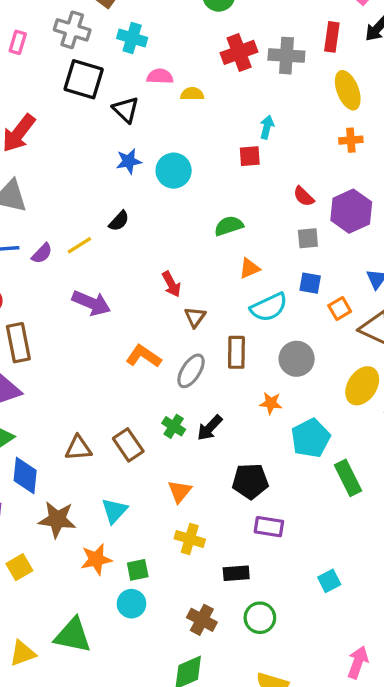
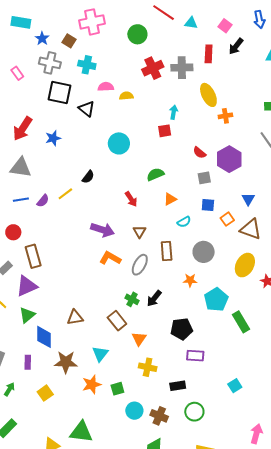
pink rectangle: (18, 42) -> (17, 73), turned -48
yellow ellipse: (348, 90) -> (208, 95), moved
blue star: (129, 161) -> (53, 138), moved
red arrow: (171, 284) -> (131, 199), moved
purple arrow: (91, 303) -> (103, 230), moved
cyan semicircle: (269, 307) -> (184, 222), size x0.6
brown rectangle: (128, 445) -> (117, 321), moved
cyan circle: (132, 604) -> (134, 411), moved

